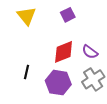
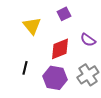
yellow triangle: (26, 16) -> (32, 26), moved
purple semicircle: (90, 52) -> (88, 40), moved

